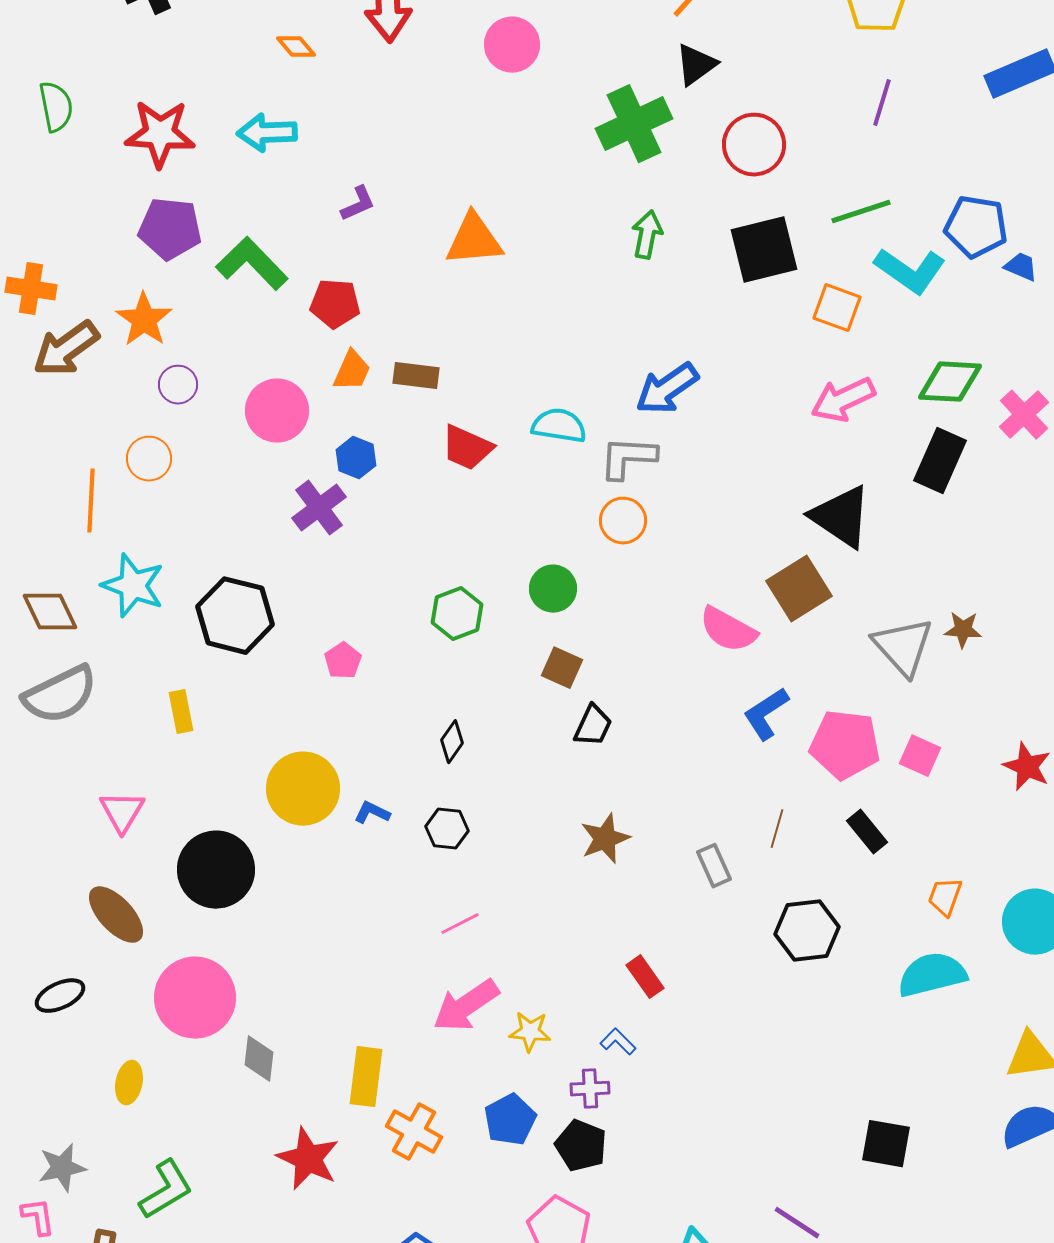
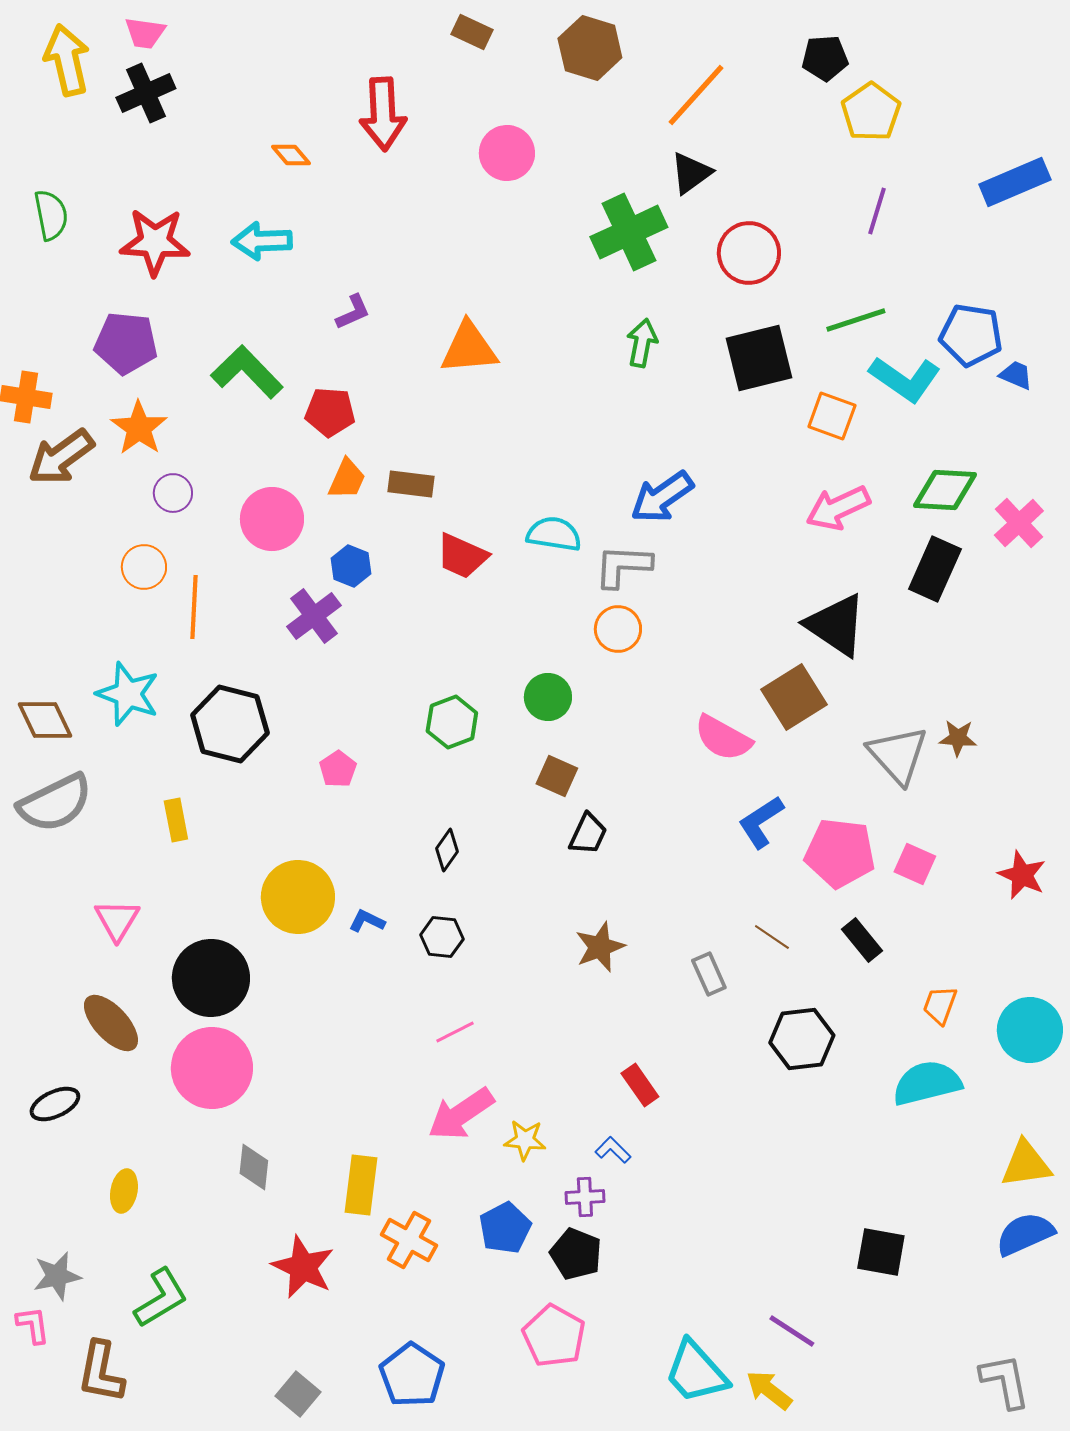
purple pentagon: (170, 229) -> (126, 343), moved
orange line: (91, 501) -> (194, 607), moved
brown line: (777, 829) -> (772, 937), turned -72
pink circle: (195, 998) -> (212, 1068), moved

